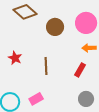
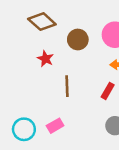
red star: (15, 58) -> (45, 59), moved

